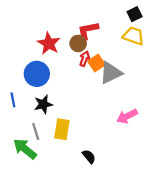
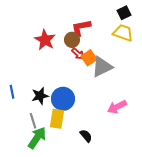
red arrow: (85, 59) -> (78, 54), turned 112
blue circle: (37, 74) -> (63, 99), moved
green arrow: (25, 149) -> (37, 138), moved, turned 85
black semicircle: (89, 156) -> (86, 136), moved

